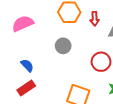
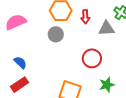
gray circle: (63, 46) -> (56, 34), moved

